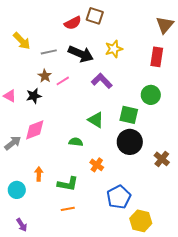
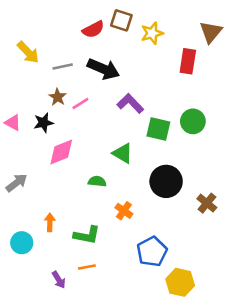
yellow star: (114, 49) -> (152, 33), moved
red rectangle: (157, 57) -> (188, 61), moved
green square: (129, 115) -> (158, 129), moved
pink diamond: (35, 130) -> (61, 152), moved
purple arrow: (22, 225) -> (59, 280), moved

